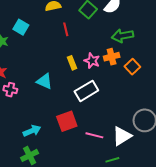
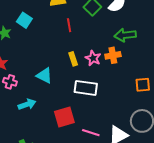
orange square: (132, 67) -> (143, 85), moved, turned 35
white rectangle: (86, 91) -> (86, 88), turned 35
cyan arrow: (32, 131) -> (27, 104), moved

